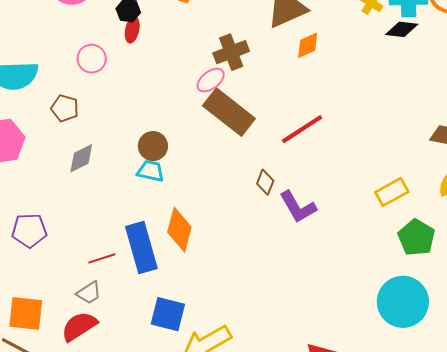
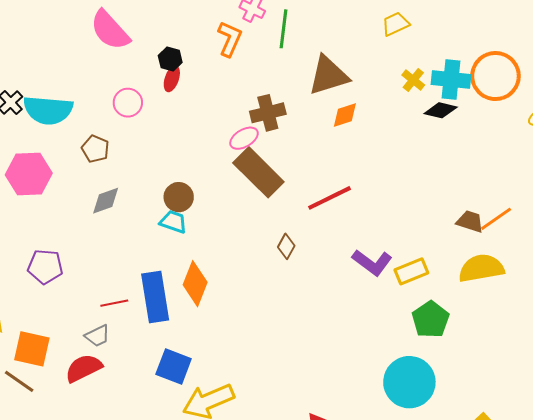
purple L-shape: (298, 207) -> (372, 262), moved, turned -30

